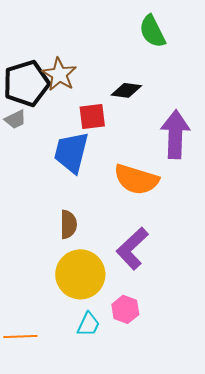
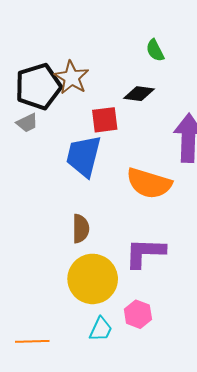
green semicircle: (152, 31) -> (155, 50), moved, size x0.7
purple L-shape: (132, 248) -> (145, 253), turned 45

